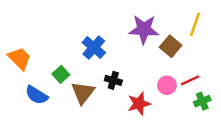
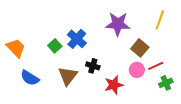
brown square: (171, 46) -> (140, 48), moved
green square: (61, 74) -> (55, 46), moved

